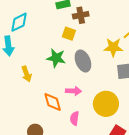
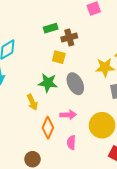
yellow arrow: (26, 74) -> (32, 102), moved
orange diamond: (53, 102) -> (48, 128), turned 45

